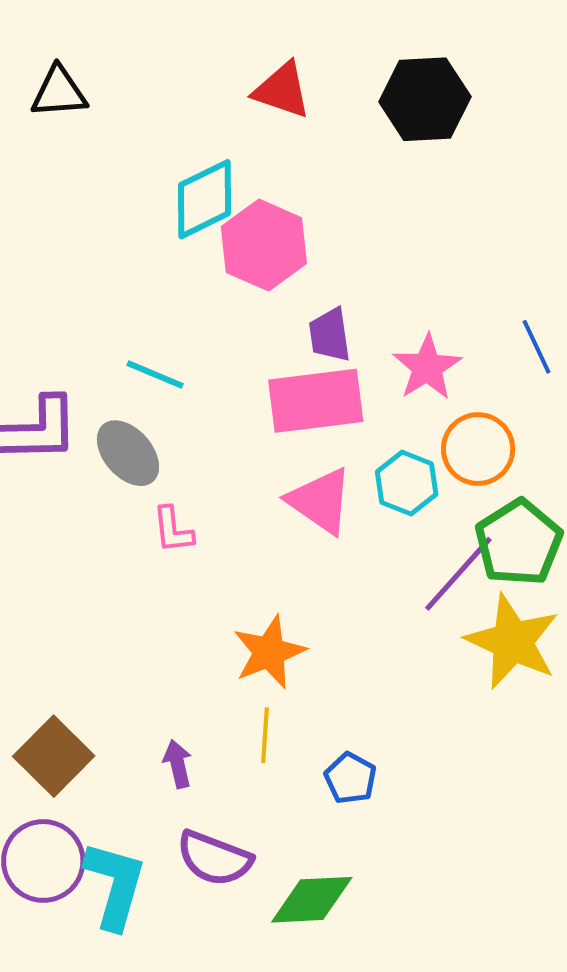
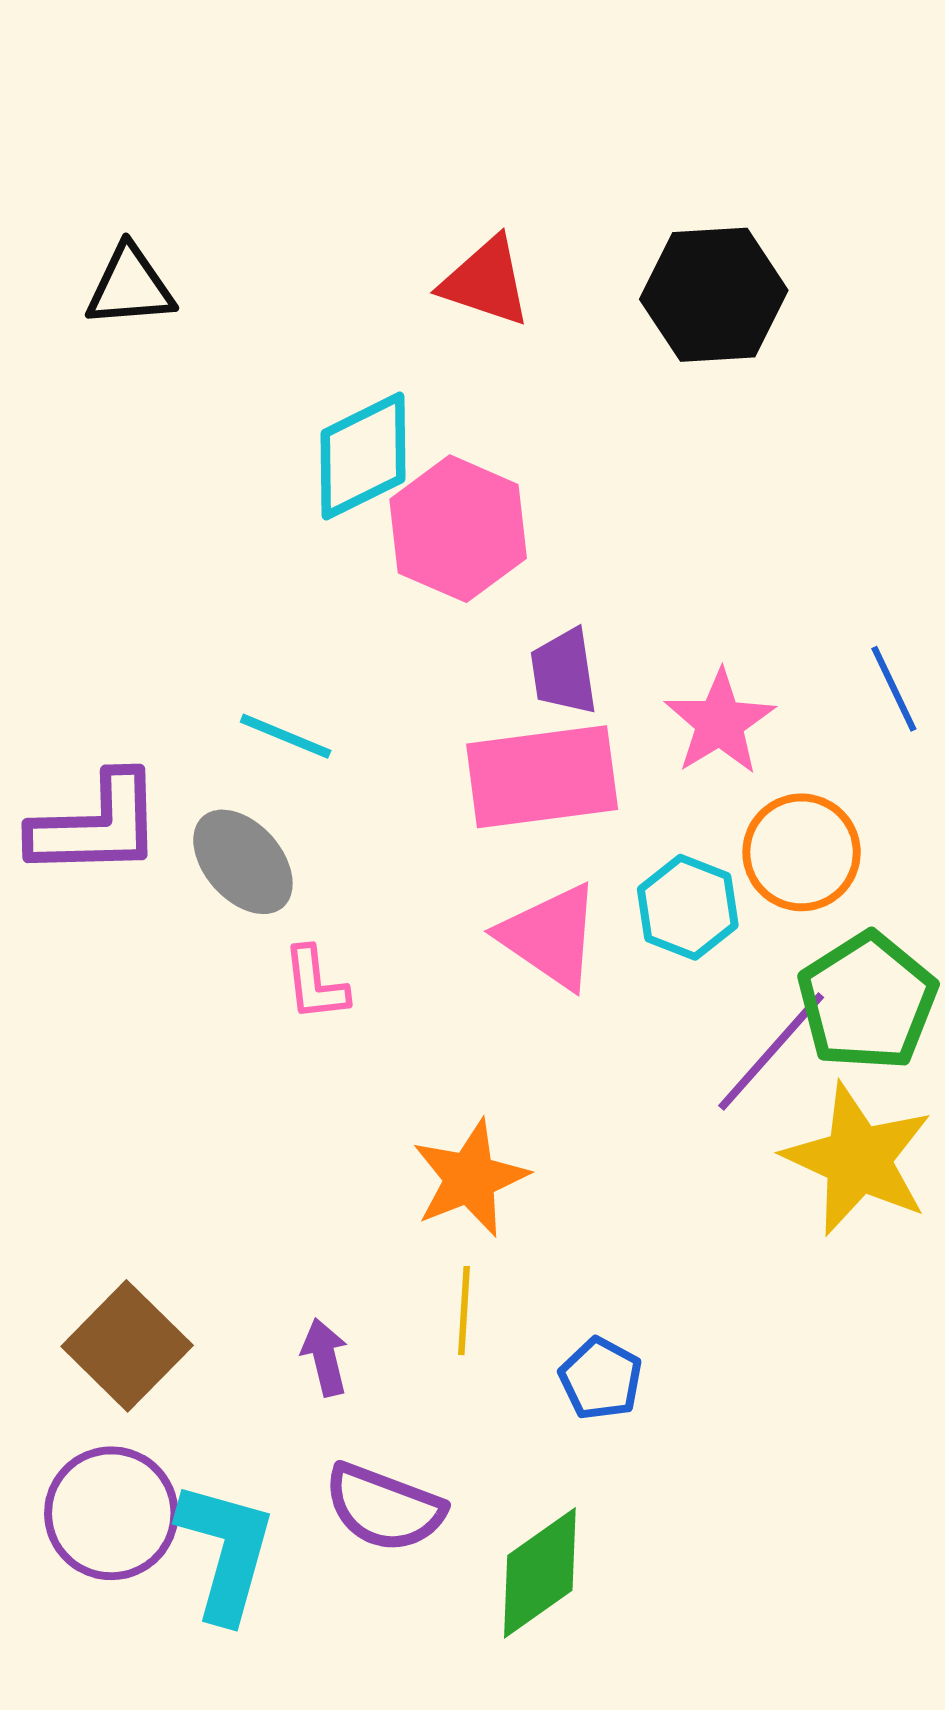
green diamond: (312, 900) -> (540, 1573), turned -32

